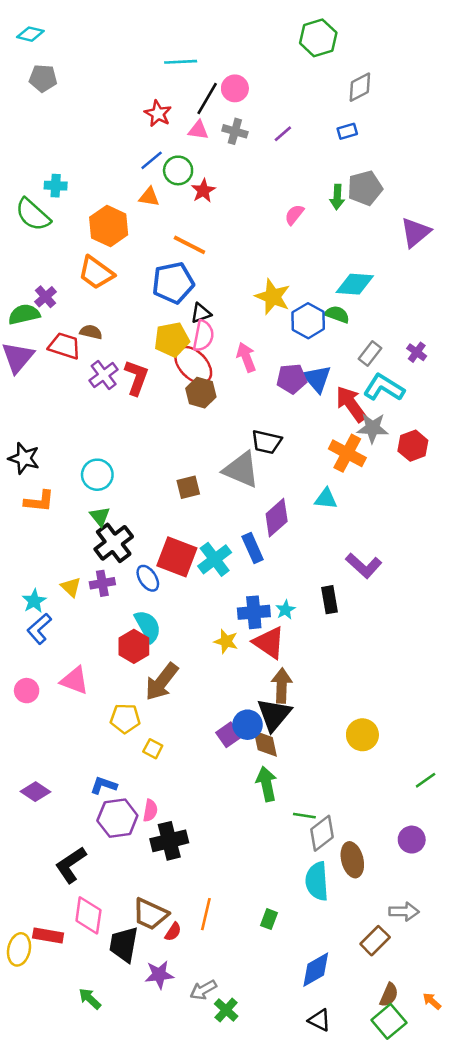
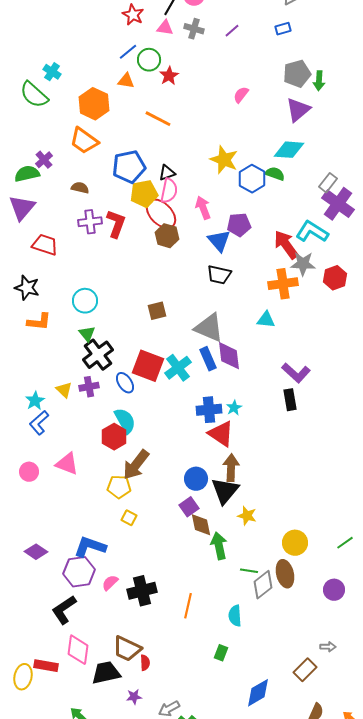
cyan cross: (56, 186) -> (52, 72), turned 30
green arrow: (337, 197) -> (319, 81), moved
purple triangle: (415, 232) -> (298, 110), moved
blue pentagon: (173, 283) -> (129, 167), moved
red trapezoid: (64, 346) -> (45, 245), moved
purple cross: (417, 352) -> (338, 204), size x2.0
gray rectangle: (370, 353) -> (328, 183), moved
purple cross: (104, 375) -> (90, 222), turned 30
blue triangle: (317, 379) -> (219, 241), moved
orange cross: (347, 453) -> (283, 284), turned -36
gray triangle: (241, 470) -> (209, 328), moved
purple diamond: (277, 518) -> (229, 356), moved, turned -56
black rectangle: (330, 600) -> (290, 400), moved
yellow star: (226, 641) -> (247, 516), moved
yellow pentagon: (125, 718) -> (119, 487), moved
blue circle: (248, 725) -> (196, 479), moved
yellow circle: (362, 735) -> (295, 543), moved
brown diamond: (265, 744) -> (201, 525), moved
blue L-shape: (104, 785) -> (90, 547), size x1.5
pink semicircle: (150, 811) -> (110, 583), moved, turned -144
purple hexagon: (117, 818) -> (79, 572), moved
brown ellipse: (352, 860) -> (285, 574), moved
cyan semicircle: (317, 881) -> (235, 616), moved, size x0.7
gray arrow: (404, 912) -> (328, 647), size x0.7
orange line: (206, 914) -> (188, 606), moved
red semicircle: (173, 932) -> (145, 663), turned -35
black trapezoid: (124, 944) -> (106, 673), turned 68
purple star: (159, 975) -> (134, 697), size x0.7

